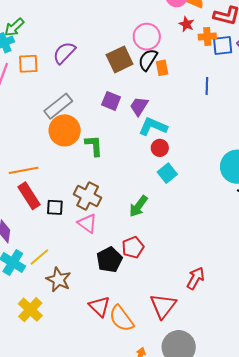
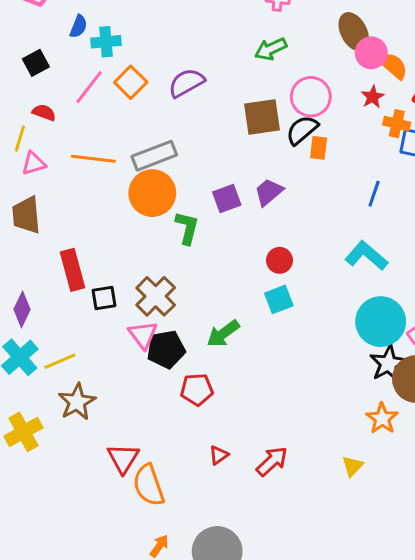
green arrow: (14, 27) -> (271, 49), moved
orange square: (28, 64) -> (131, 82), turned 30
purple square: (111, 101) -> (227, 198), moved, turned 30
cyan L-shape: (153, 127) -> (366, 256), moved
orange line: (24, 170) -> (93, 159), moved
black square: (55, 207) -> (104, 298), turned -30
black pentagon: (109, 260) -> (166, 349), moved
red triangle: (163, 306) -> (219, 455), moved, size x0.5

